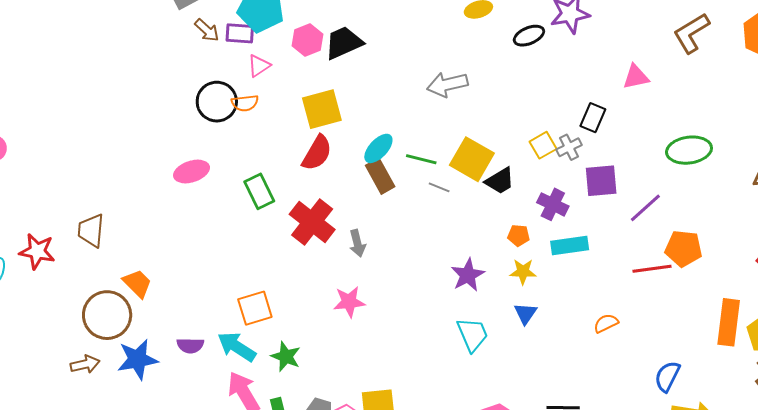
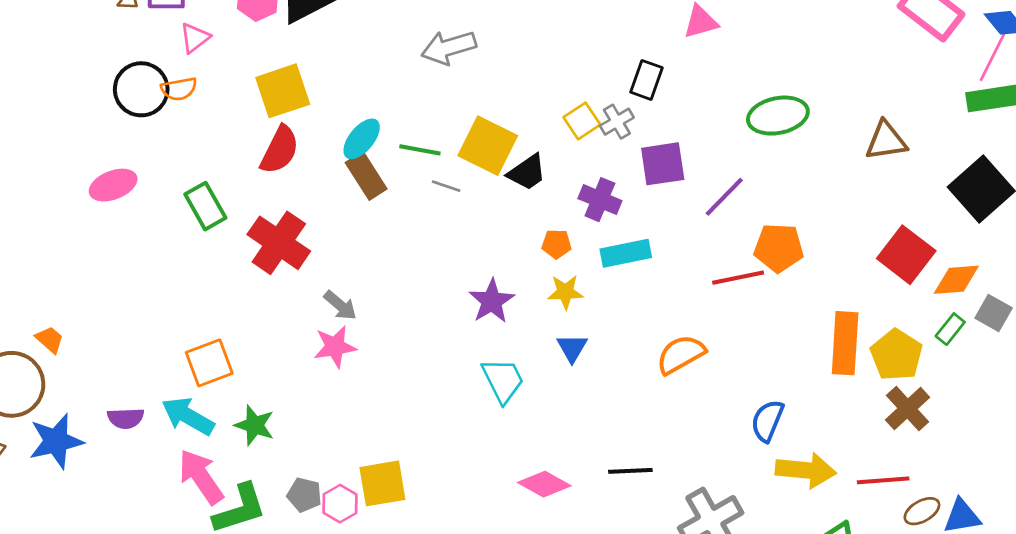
gray arrow: (357, 243) -> (340, 305), moved, turned -32
orange trapezoid: (137, 283) -> (50, 339), size x0.7
orange semicircle: (606, 323) -> (681, 354), size x1.5

